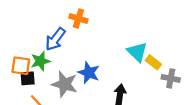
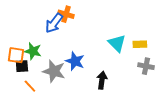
blue arrow: (55, 39) -> (54, 23), moved
green star: (40, 61) -> (33, 51), turned 30
yellow rectangle: (153, 62) -> (140, 44), moved, turned -40

